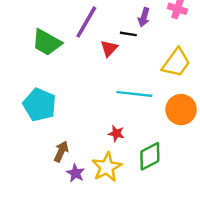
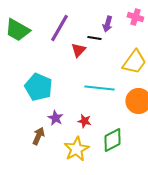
green trapezoid: (47, 42) -> (17, 30), moved
cyan pentagon: (40, 105) -> (38, 87), moved
purple star: (76, 173) -> (55, 118), moved

